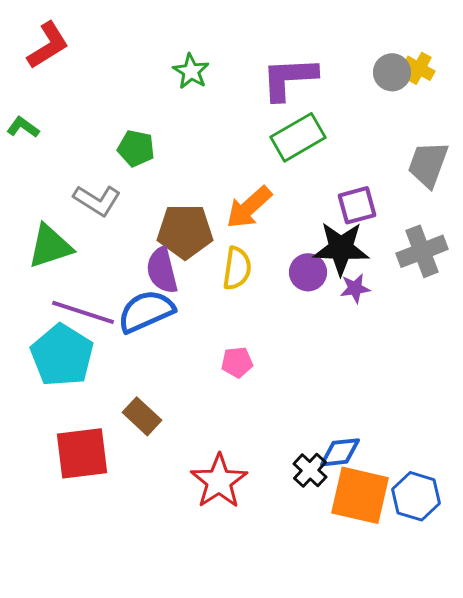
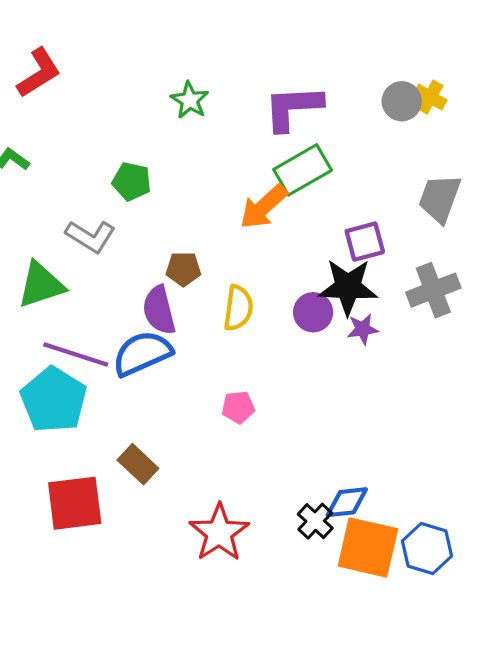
orange arrow: (249, 207) -> (264, 207), moved
brown pentagon: (185, 231) -> (183, 269), size x0.6

